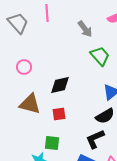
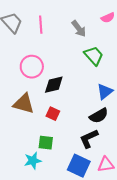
pink line: (47, 13) -> (41, 25), moved
pink circle: (24, 67) -> (32, 67), moved, size x1.5
red square: (59, 114) -> (53, 114), turned 32

